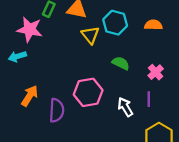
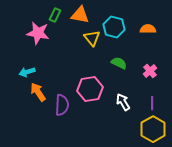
cyan arrow: (17, 56) -> (27, 72), moved
orange arrow: (30, 96) -> (38, 92), turned -66
purple line: (149, 99) -> (152, 103), moved

